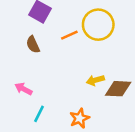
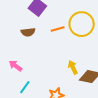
brown semicircle: (33, 45) -> (28, 32), turned -80
yellow arrow: (95, 80) -> (73, 67), turned 72

